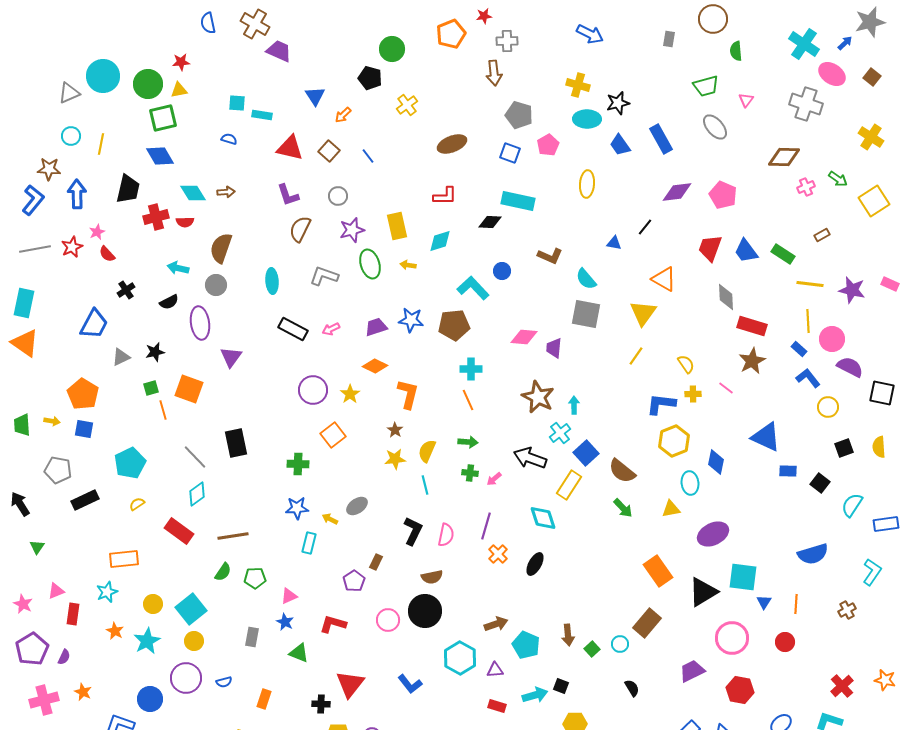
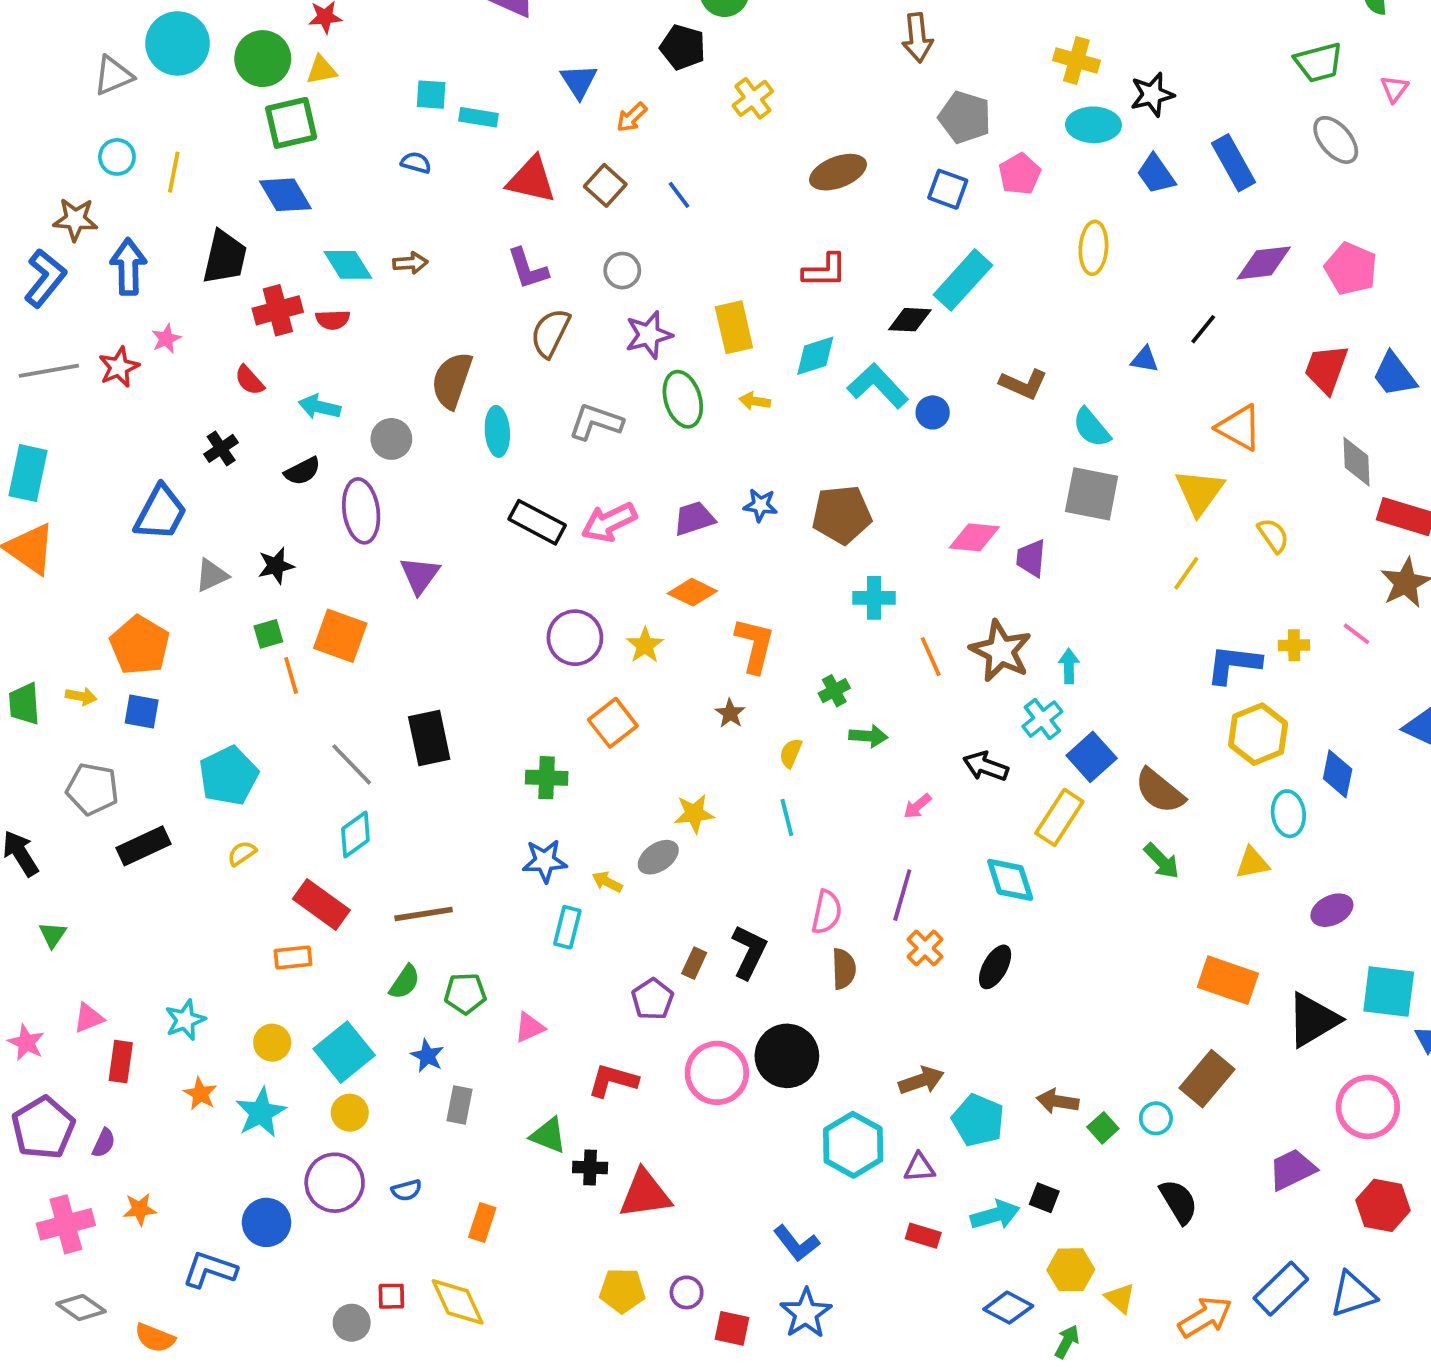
cyan rectangle: (518, 201) -> (963, 280), turned -60
brown semicircle: (221, 248) -> (452, 380), moved
red semicircle: (107, 254) -> (249, 380), moved
cyan L-shape: (473, 288) -> (878, 386), moved
blue star: (411, 320) -> (760, 505), size x0.7
pink arrow: (331, 329) -> (609, 522), size x1.6
yellow semicircle: (686, 364) -> (1273, 535), moved
orange line: (468, 400) -> (931, 657), moved
yellow semicircle: (427, 451) -> (791, 753), size x0.7
black arrow: (530, 458) -> (986, 766), size x0.7
yellow star: (395, 459) -> (694, 814), moved
green cross: (470, 473) -> (834, 691), moved, turned -35
black L-shape: (413, 531) -> (749, 952), moved
purple ellipse: (713, 534) -> (1332, 910), size x0.7
orange rectangle: (124, 559) -> (293, 957), moved, size x0.7
orange rectangle: (658, 571) -> (1228, 980), turned -36
brown semicircle: (432, 577) -> (844, 969), moved, turned -80
pink circle: (388, 620) -> (717, 1073), size x1.4
blue star: (285, 622) -> (427, 1056), moved
brown arrow: (568, 635) -> (1058, 1101), turned 105
red triangle: (350, 684) -> (645, 1194), turned 44
blue L-shape: (410, 684) -> (796, 1243), moved
black semicircle: (632, 688) -> (1179, 1202), size x1.4
orange star: (83, 692) -> (140, 1209), turned -30
black cross: (321, 704) -> (590, 1168), moved

